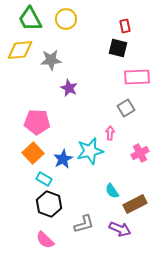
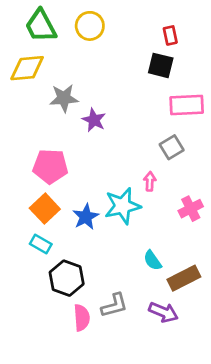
gray star: (51, 60) -> (64, 98), moved
cyan rectangle: (44, 179) -> (41, 244), moved
pink semicircle: (45, 240) -> (82, 318), moved, turned -138

